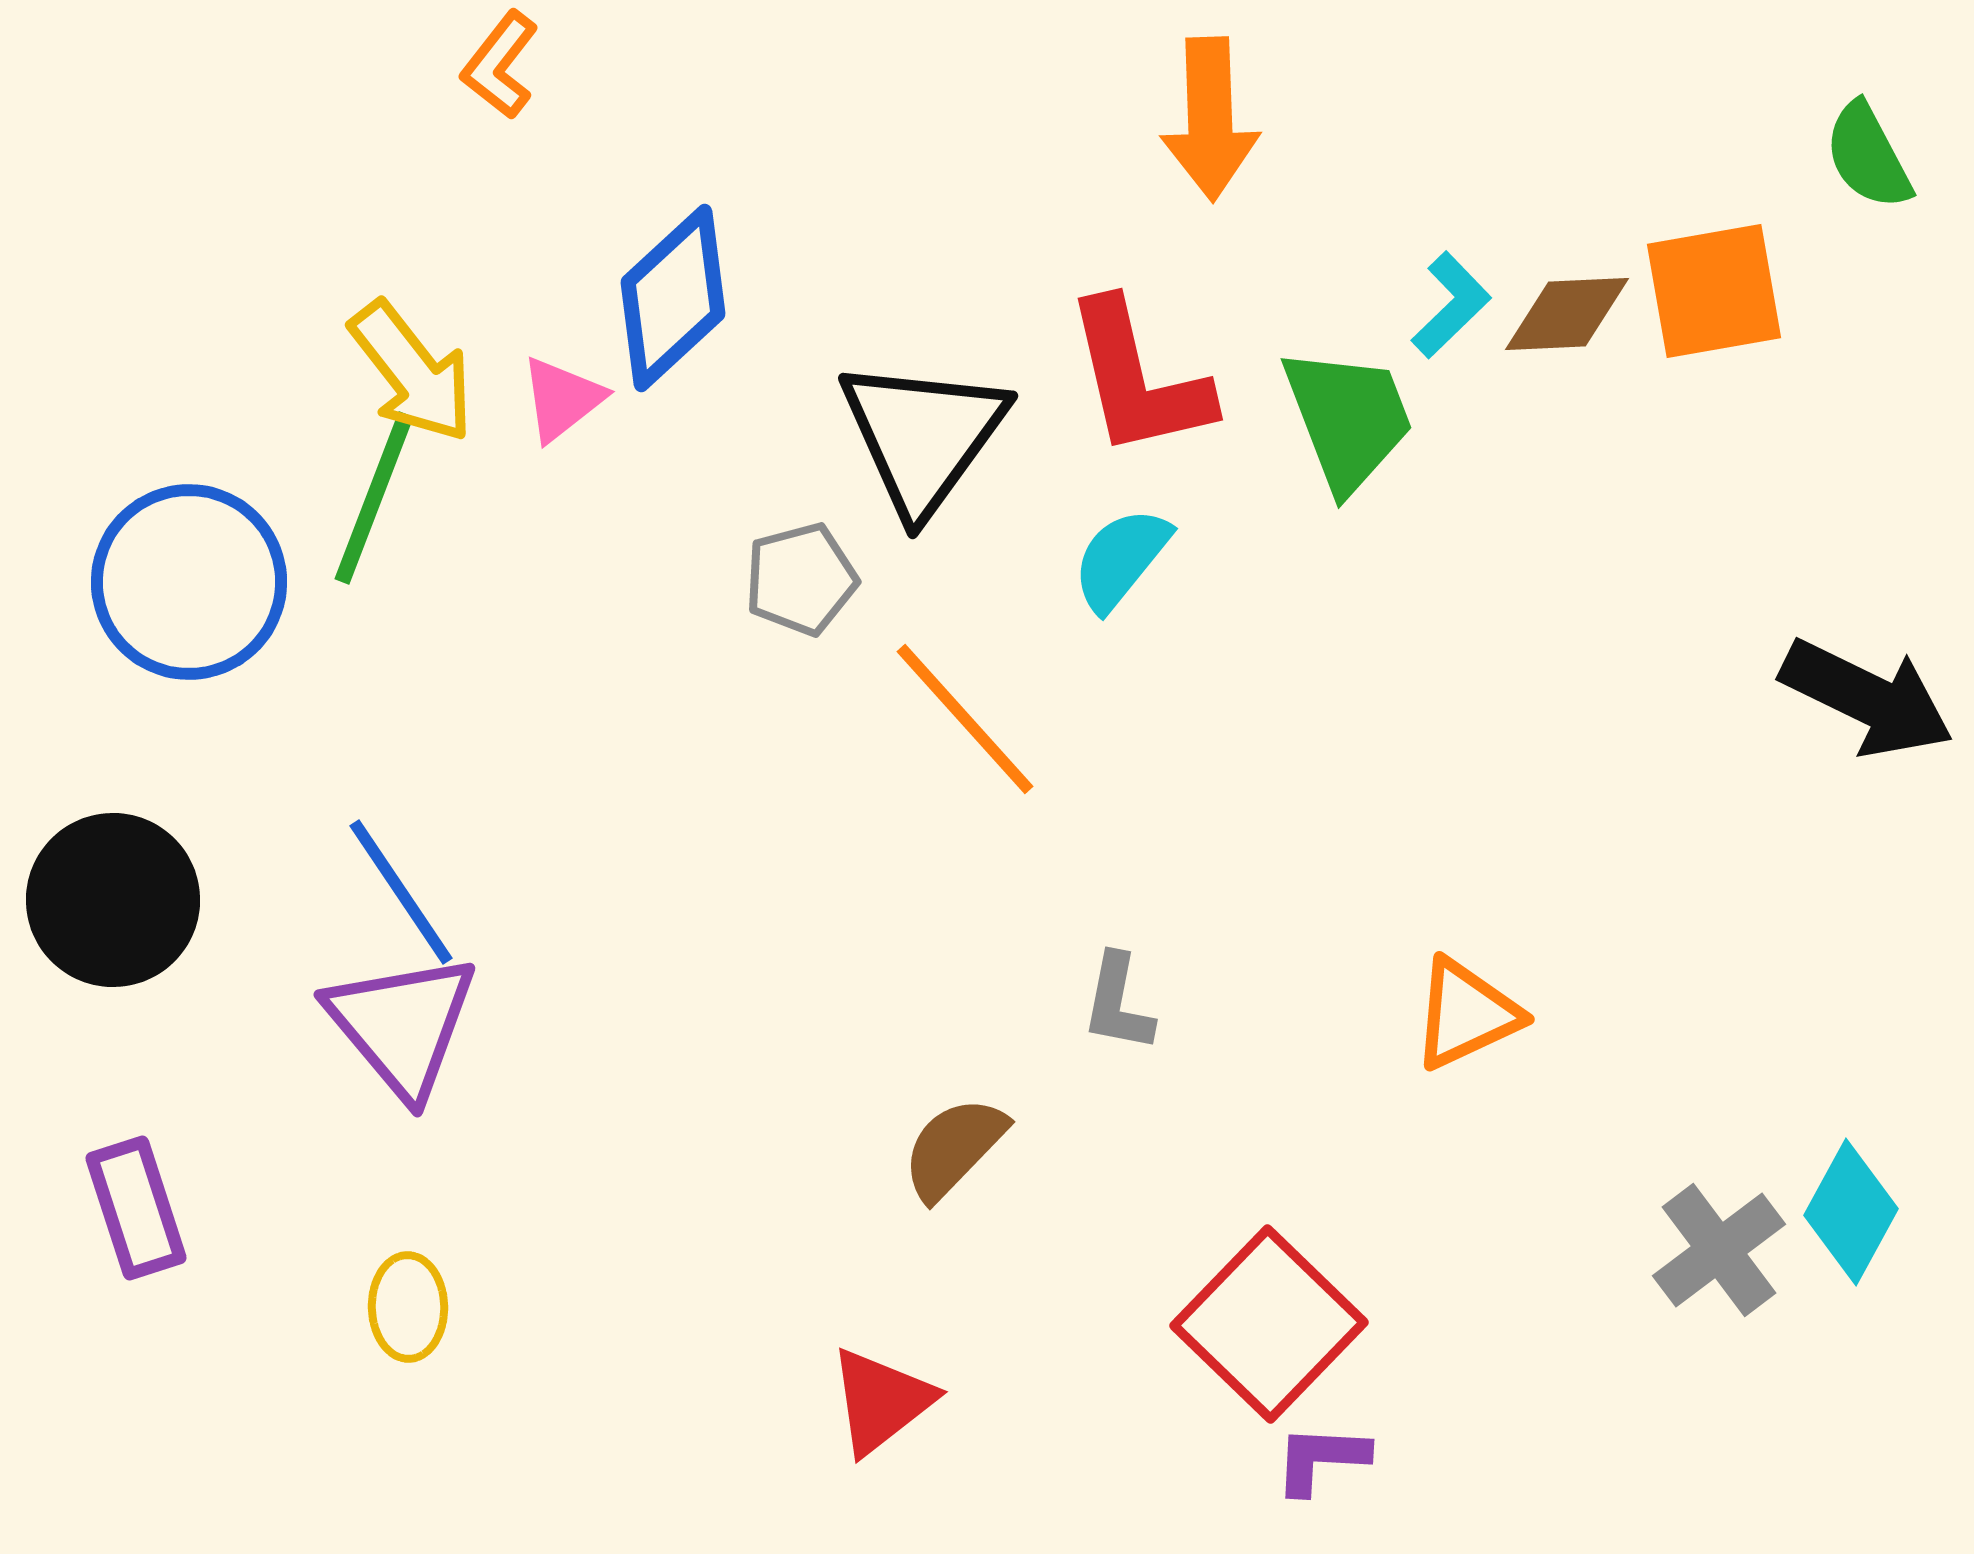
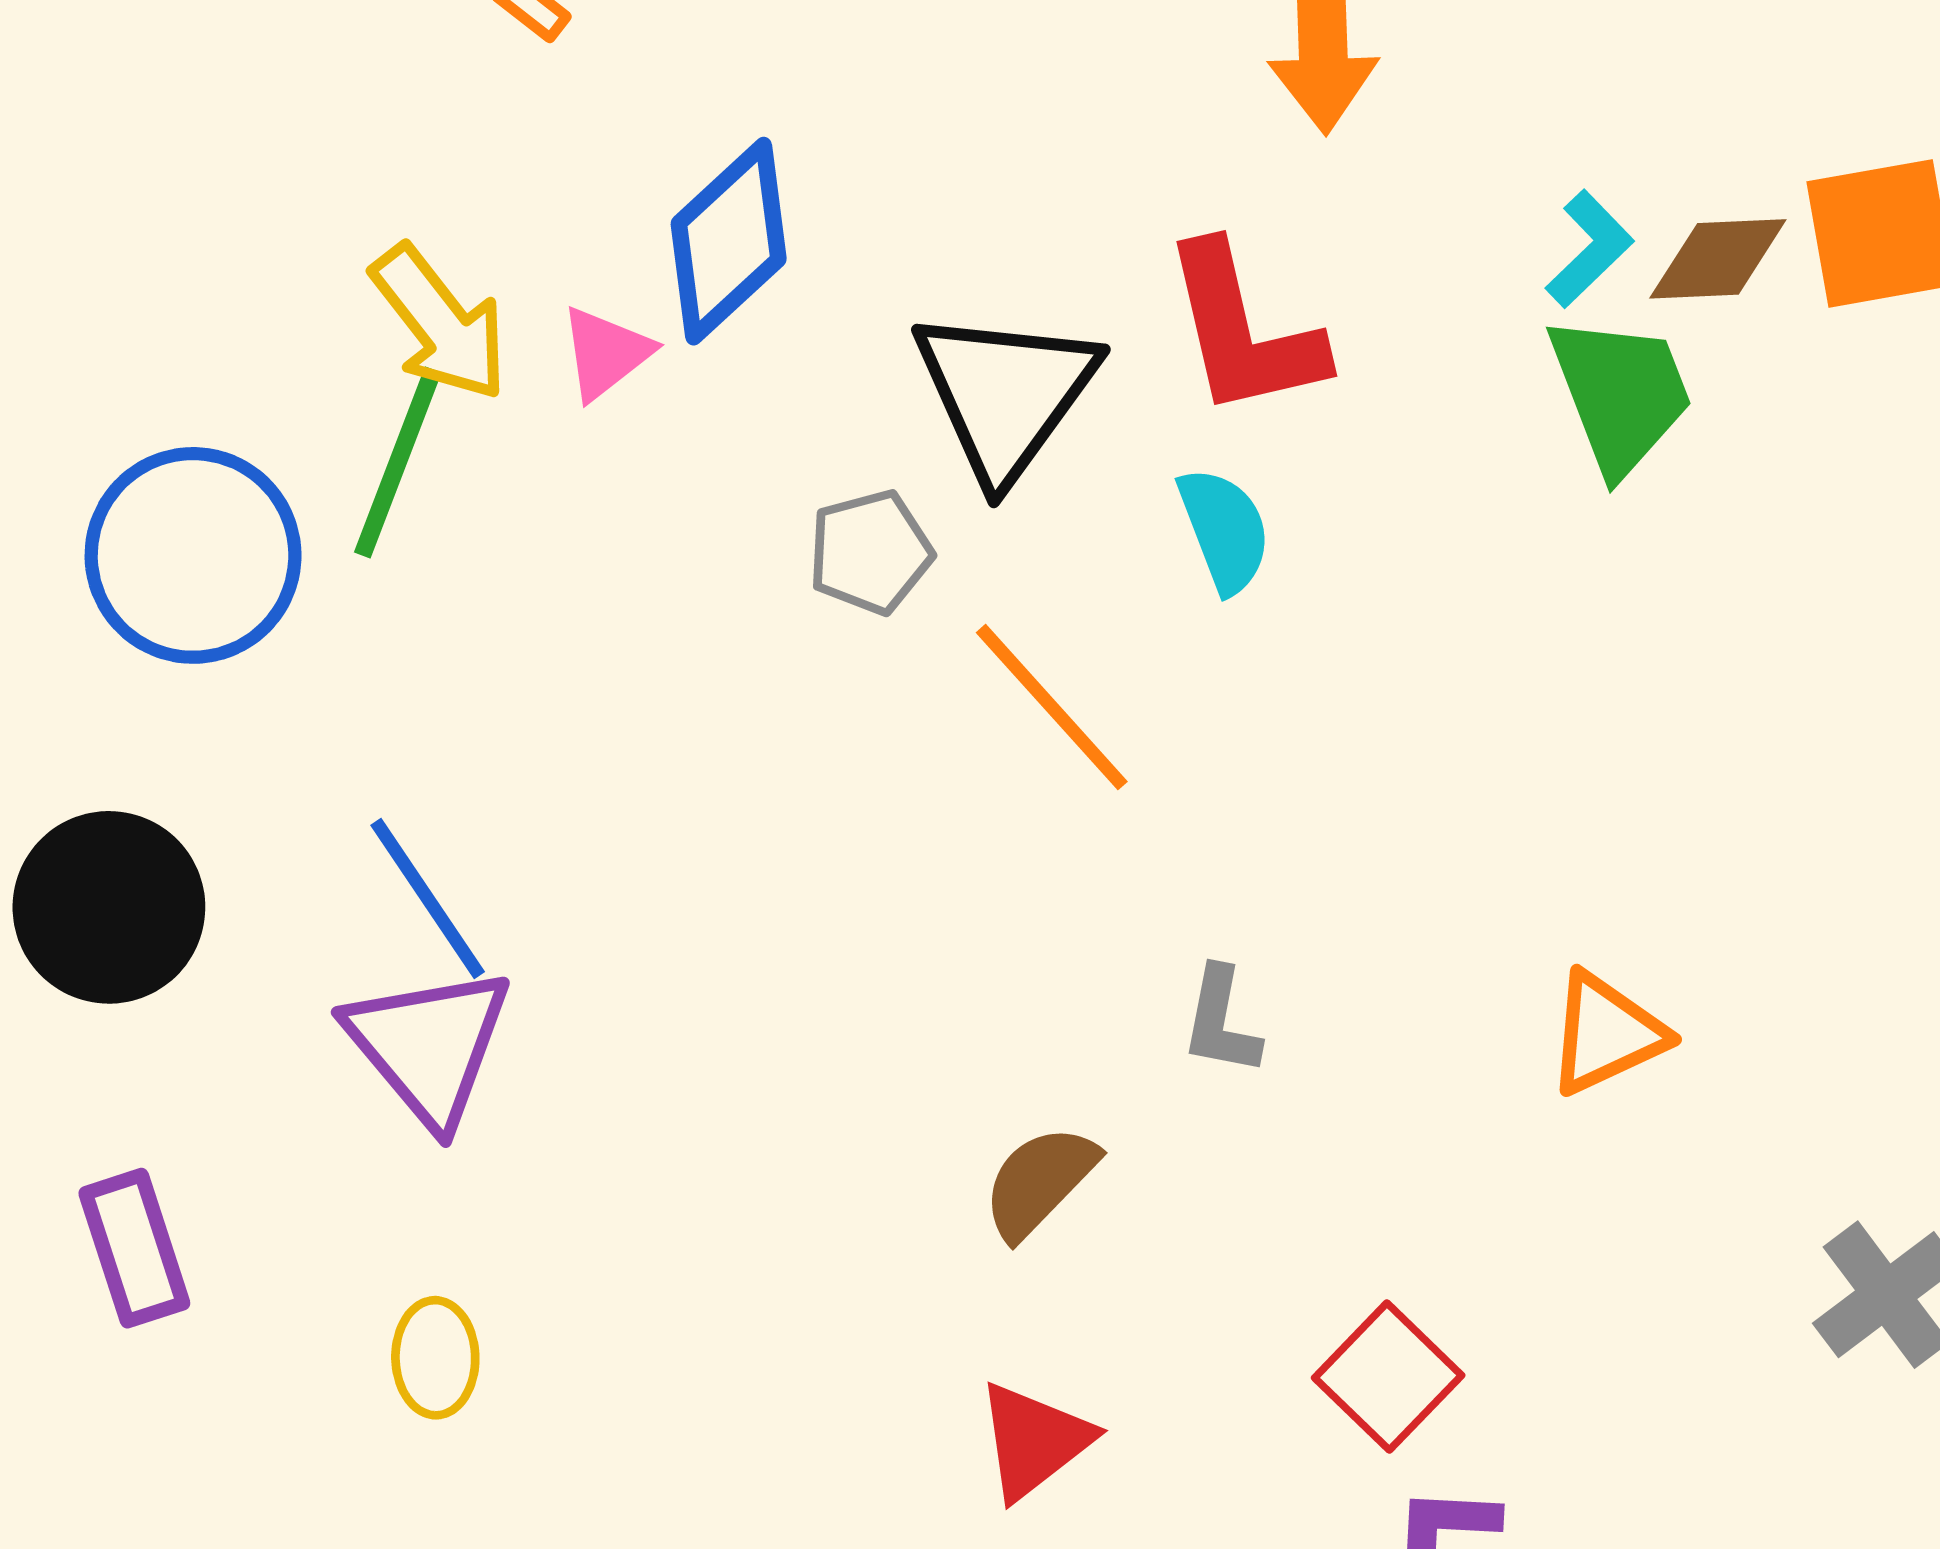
green trapezoid: (1348, 419) -> (1621, 394), moved
cyan semicircle: (1121, 559) -> (1224, 530), turned 120
red square: (1269, 1324) -> (1388, 1377), size x0.7
red triangle: (881, 1401) -> (1034, 1441), moved

